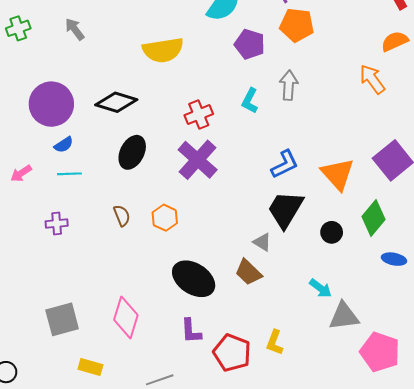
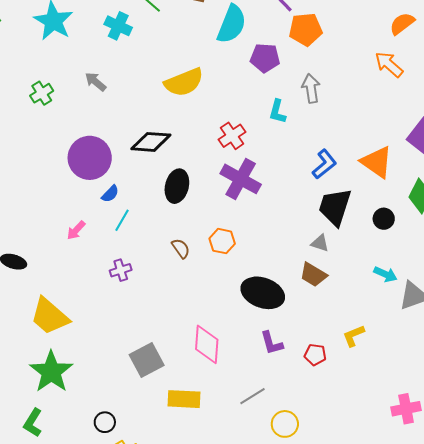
cyan line: (69, 174) -> (122, 220), turned -45
yellow L-shape: (275, 342) -> (354, 336), turned 60
red pentagon: (232, 353) -> (315, 355), size x0.6
yellow rectangle: (90, 367) -> (184, 399), size x1.4

